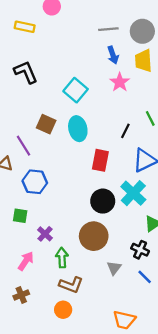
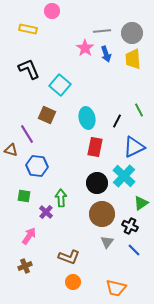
pink star: (120, 82) -> (85, 48), moved
cyan square: (76, 90) -> (60, 85), moved
cyan ellipse: (78, 129) -> (87, 118), moved
brown circle: (94, 236) -> (102, 214), moved
green arrow: (62, 258) -> (61, 198), moved
orange circle: (63, 310) -> (73, 282), moved

